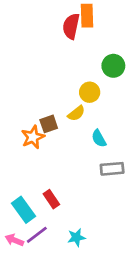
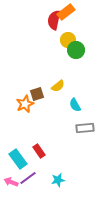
orange rectangle: (87, 16) -> (66, 12), turned 54
green circle: (113, 66) -> (76, 50), moved
yellow circle: (90, 92) -> (68, 40), moved

